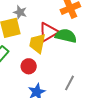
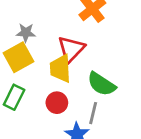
green semicircle: (66, 36) -> (101, 84), moved, turned -145
gray line: (70, 83) -> (93, 113), moved

